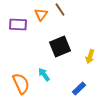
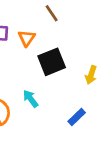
orange triangle: (41, 15) -> (27, 38), moved

